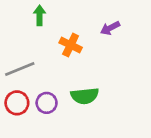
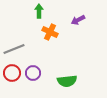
green arrow: (40, 15) -> (39, 11), moved
green semicircle: (85, 96) -> (67, 81), moved

